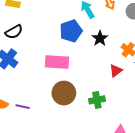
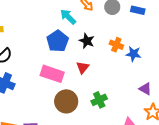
pink rectangle: (57, 62) -> (52, 74), turned 30
red triangle: (116, 71) -> (83, 67), moved

